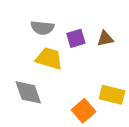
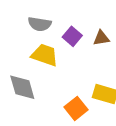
purple square: (76, 38) -> (72, 36), turned -36

